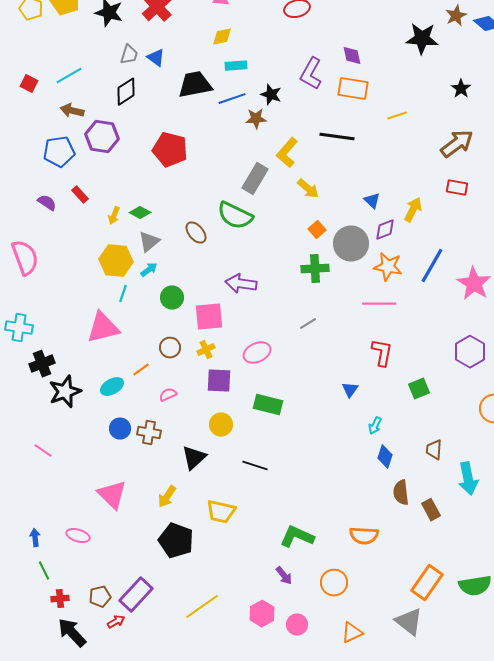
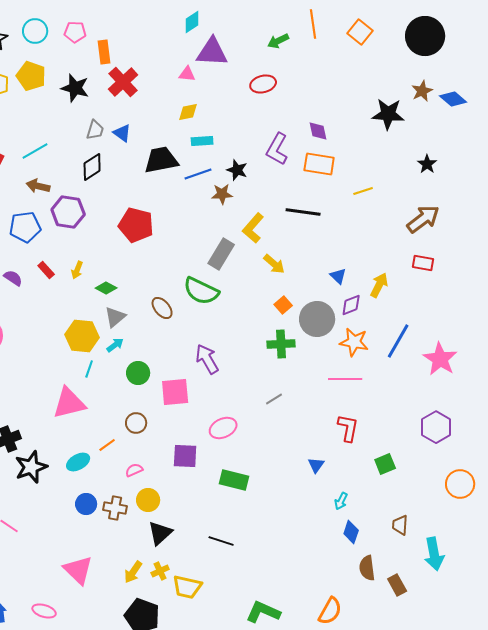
yellow arrow: (114, 216) -> (77, 270), moved
purple arrow: (241, 284) -> (207, 359), turned 52
yellow cross: (206, 350) -> (160, 571), moved
yellow circle: (221, 425) -> (148, 500), moved
orange semicircle: (364, 536) -> (330, 611), turned -64

